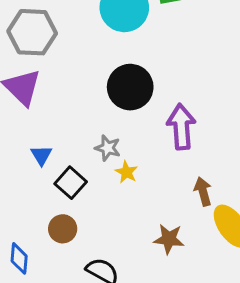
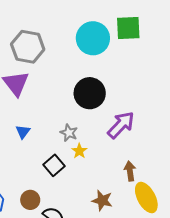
purple arrow: (181, 127) -> (121, 125), turned 40
black square: (71, 183) -> (54, 165), moved
brown circle: (63, 229) -> (30, 200), moved

